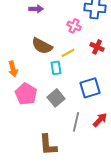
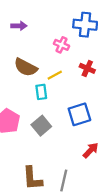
gray line: (76, 122) -> (64, 181), moved

